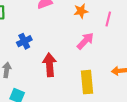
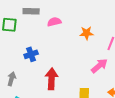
pink arrow: (85, 41) -> (99, 66), moved

